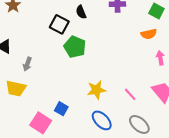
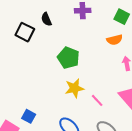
green pentagon: (75, 47) -> (68, 58), moved
yellow star: (96, 90) -> (74, 88), moved

